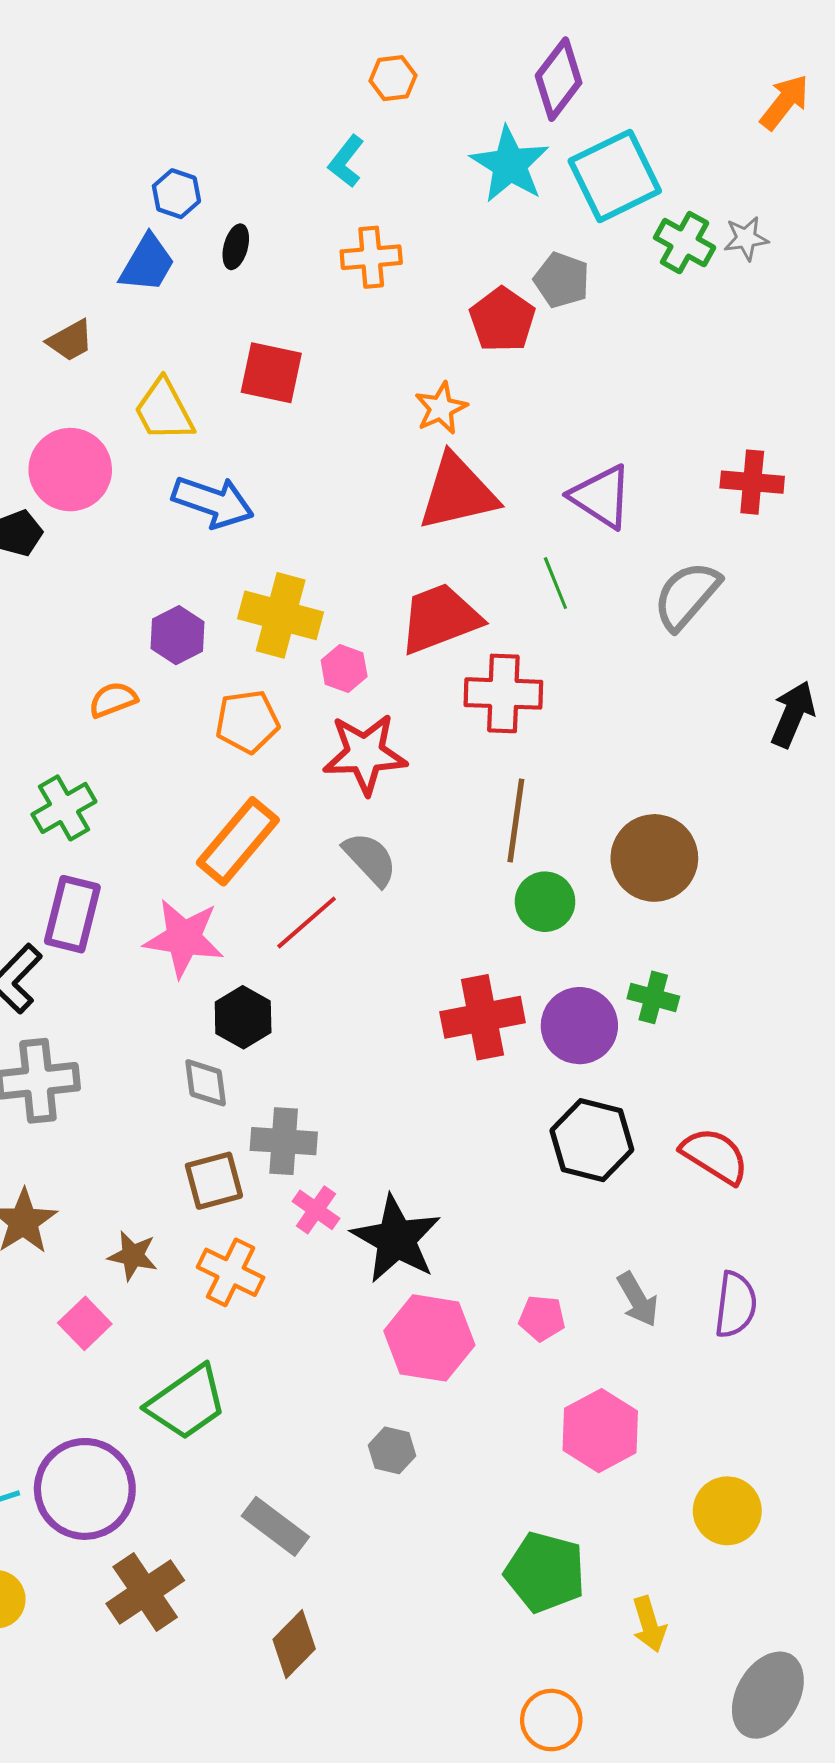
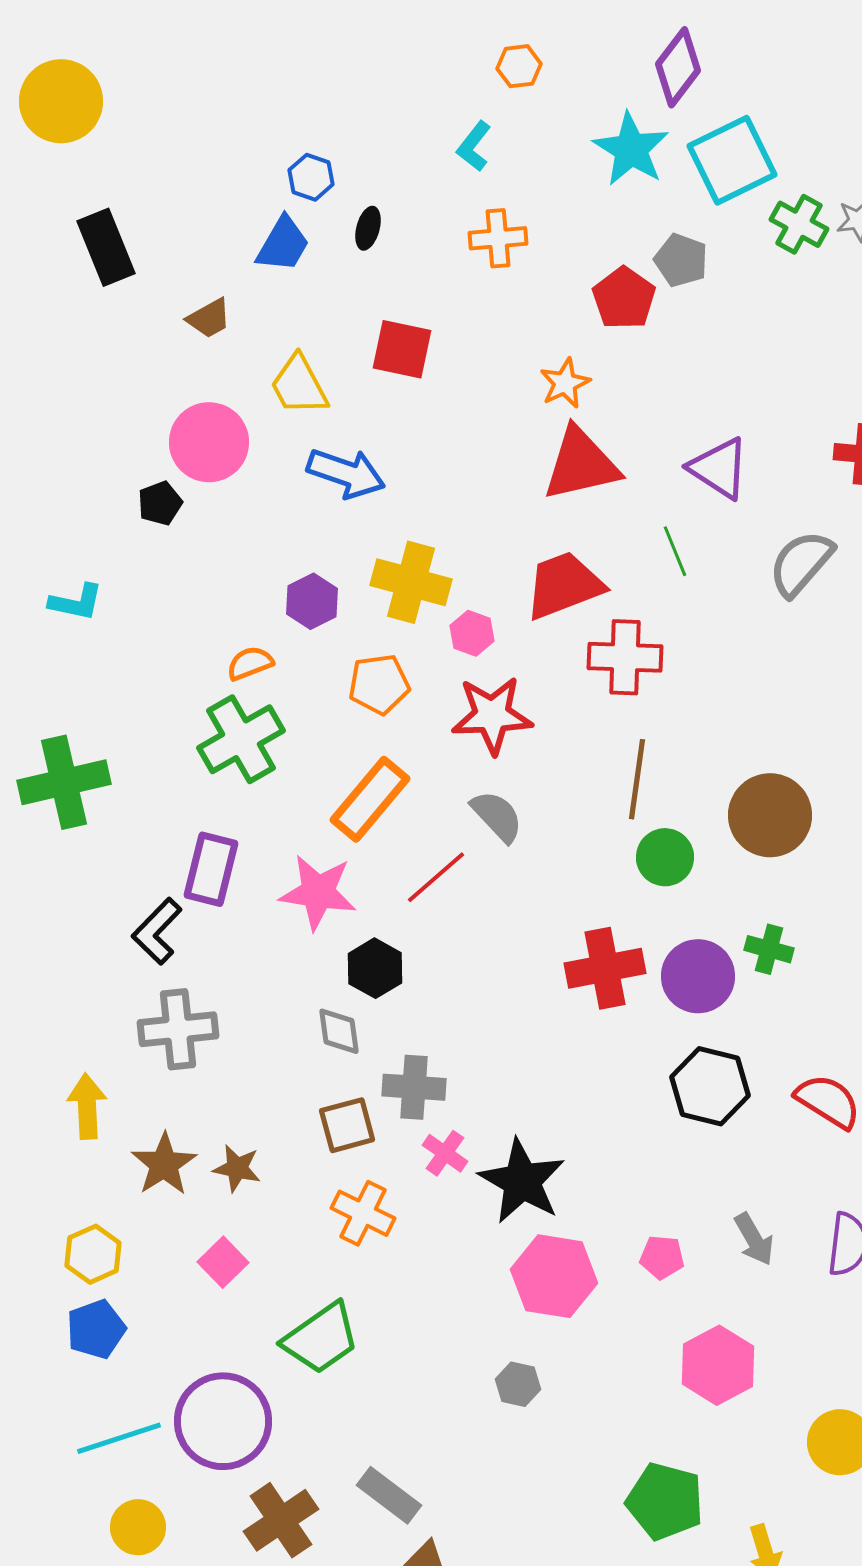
green cross: (64, 808) -> (241, 739), moved, size x1.4
brown star: (133, 1256) -> (237, 1168), moved
gray rectangle: (275, 1526) -> (389, 1495), moved

